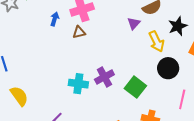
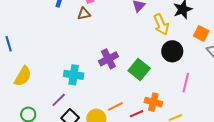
cyan cross: (78, 84) -> (74, 75), moved
yellow semicircle: (19, 96) -> (23, 76), turned 65

